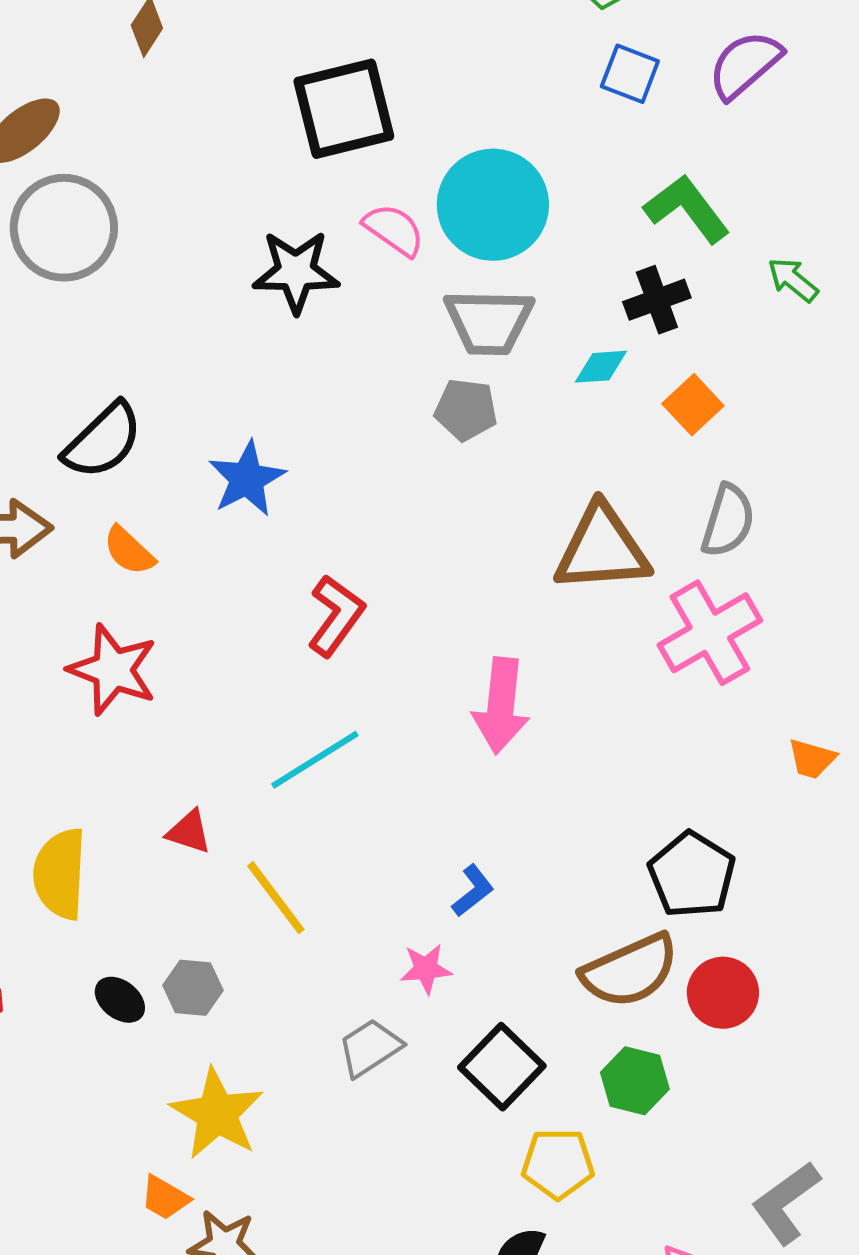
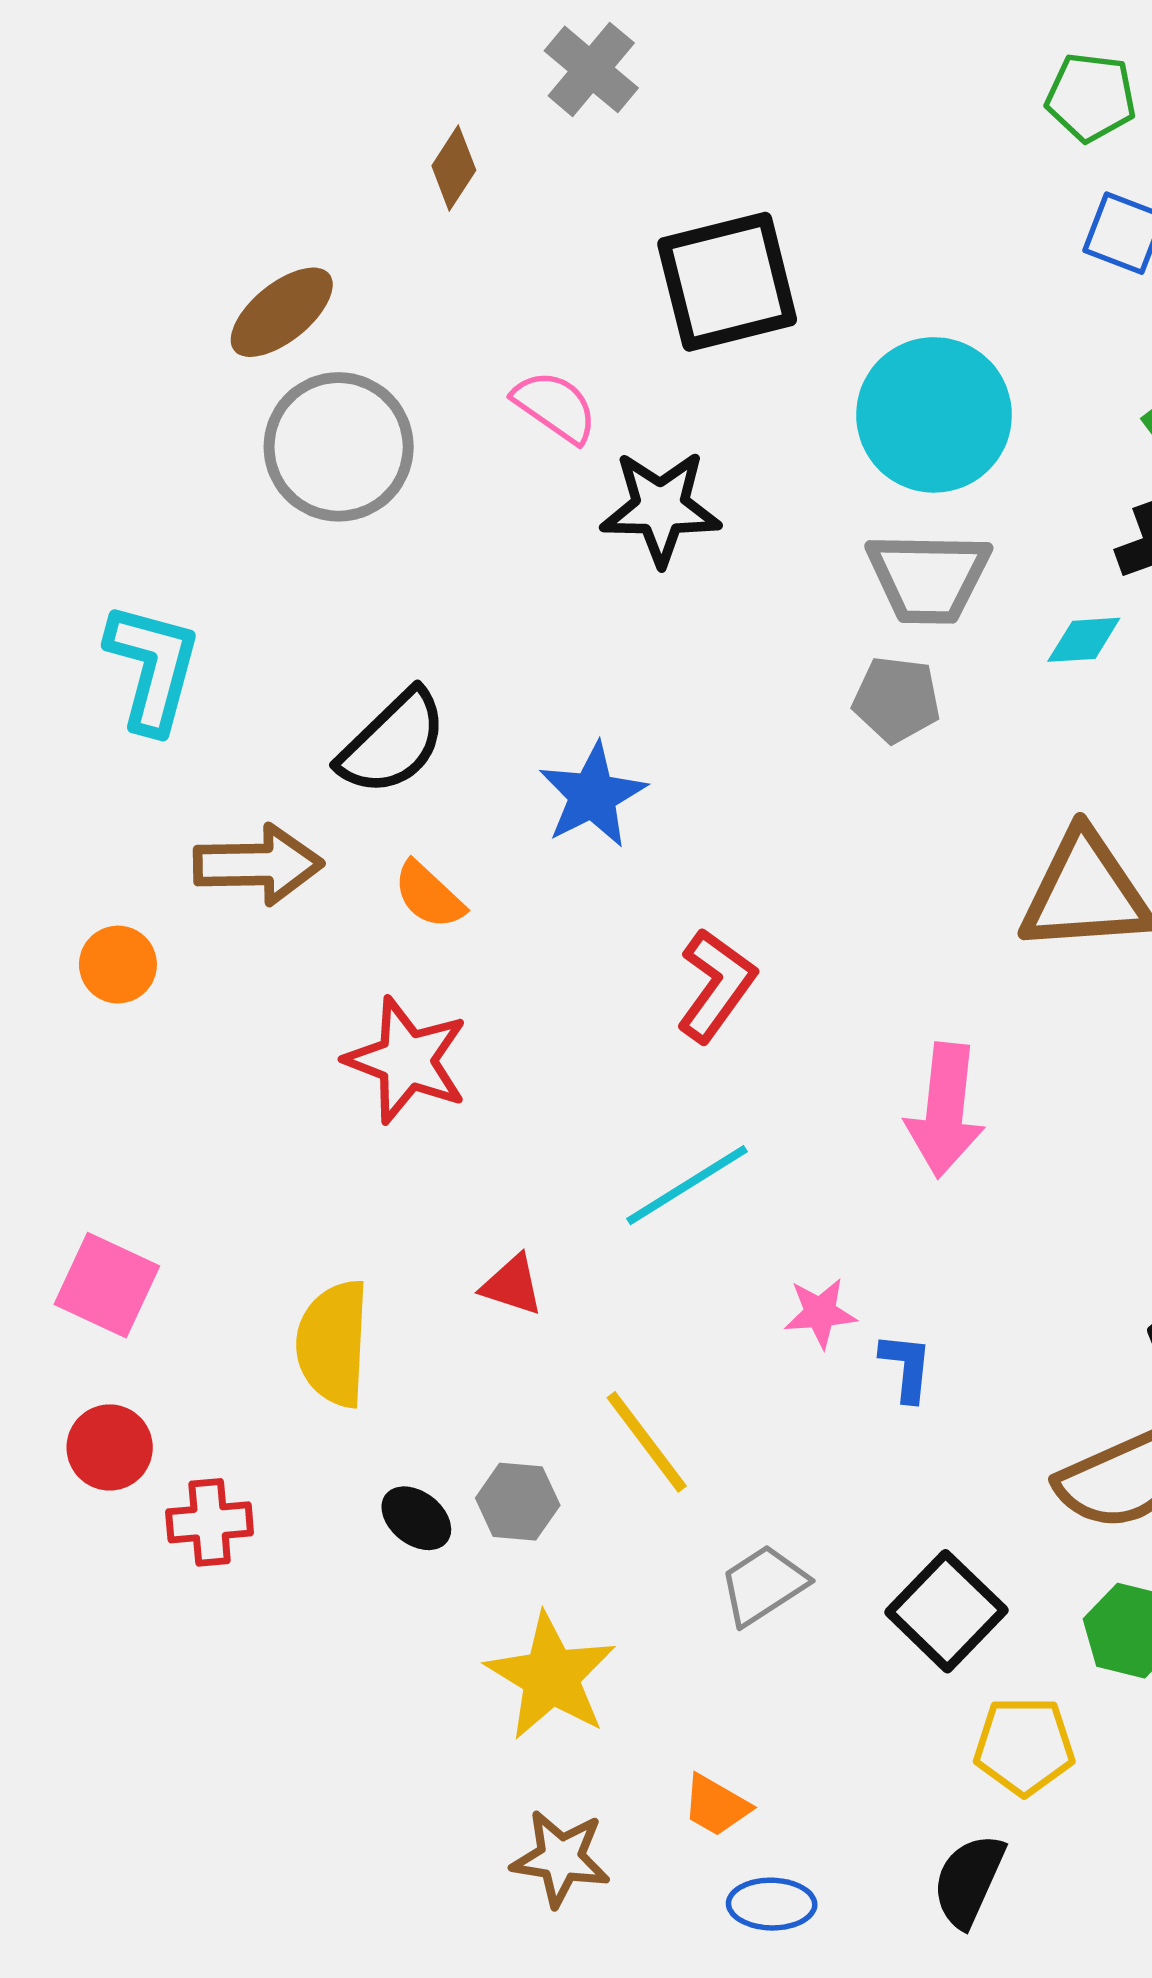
pink semicircle: (394, 230) -> (555, 407), moved
blue L-shape: (473, 891) -> (906, 1367), turned -46
yellow line: (276, 898) -> (647, 1442), moved
pink star: (426, 969) -> (820, 1313), moved
orange trapezoid: (165, 1198) -> (716, 1806), moved

